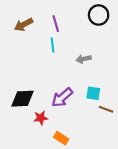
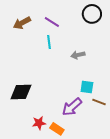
purple line: (56, 24) -> (52, 22), turned -42
purple arrow: (62, 97) -> (72, 107), moved
red star: (41, 118) -> (39, 123), moved

